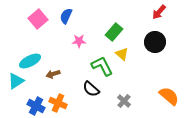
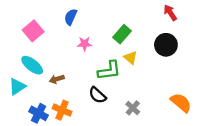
red arrow: (159, 12) -> (170, 13), turned 105
pink square: (38, 19) -> (33, 31), moved
cyan ellipse: (30, 61) -> (32, 65), turned 65
green L-shape: (102, 66) -> (109, 70), turned 110

